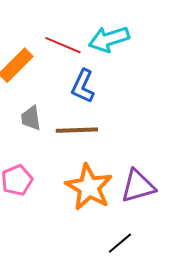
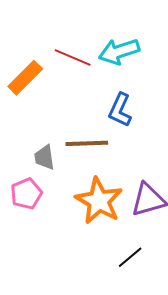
blue L-shape: (83, 86) -> (120, 110), moved
gray trapezoid: (31, 118) -> (44, 157), moved

